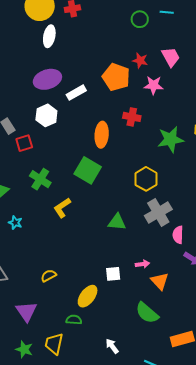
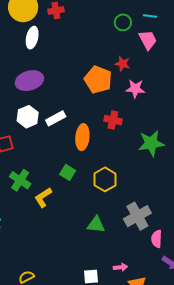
pink trapezoid: (171, 57) -> (148, 40), moved
white rectangle: (76, 93) -> (56, 118), moved
green square: (88, 170) -> (68, 172), size x0.6
yellow hexagon: (146, 179) -> (105, 179), moved
yellow L-shape: (62, 208) -> (43, 197), moved

